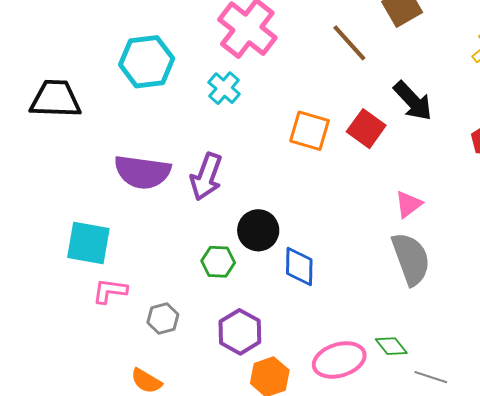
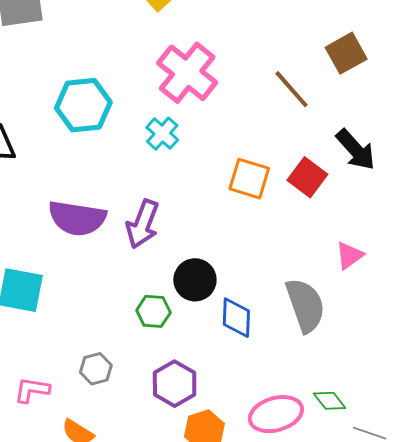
gray semicircle: (411, 259) -> (305, 305), moved
pink L-shape: (110, 291) -> (32, 390), moved

